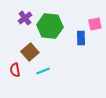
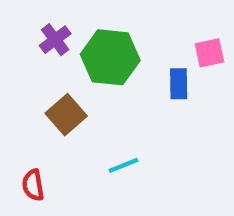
red semicircle: (15, 70) -> (33, 185), moved
cyan line: (43, 71) -> (123, 165), moved

